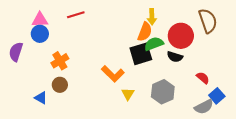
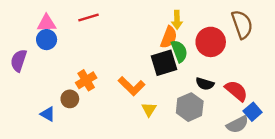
green semicircle: (154, 44) -> (179, 51), turned 90
black semicircle: (175, 57) -> (205, 84), moved
orange cross: (60, 61) -> (86, 80), moved
red semicircle: (203, 78) -> (236, 91), size x1.5

